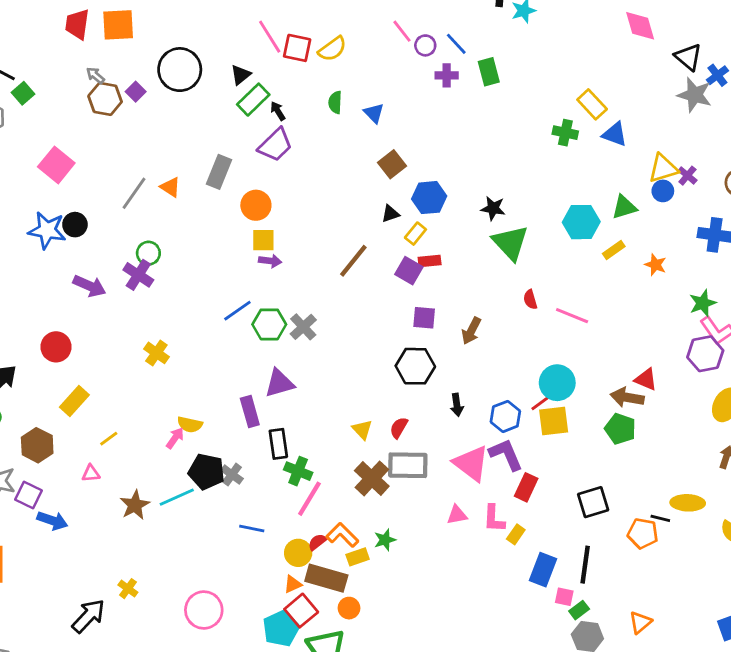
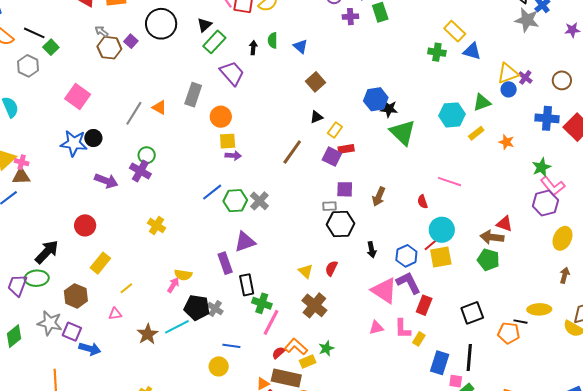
black arrow: (278, 111) -> (253, 48), moved, turned 40
purple trapezoid: (275, 145) -> (232, 73), turned -84
blue hexagon: (429, 198) -> (376, 99), moved
red semicircle: (530, 299) -> (423, 202), moved
gray rectangle: (408, 465) -> (329, 206), moved, size x0.5
yellow circle: (298, 553) -> (219, 366), moved

